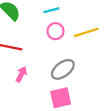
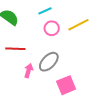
gray ellipse: (63, 69) -> (49, 62), moved

